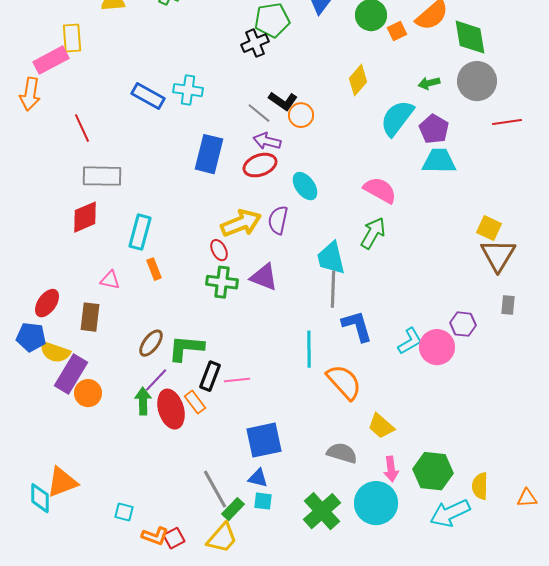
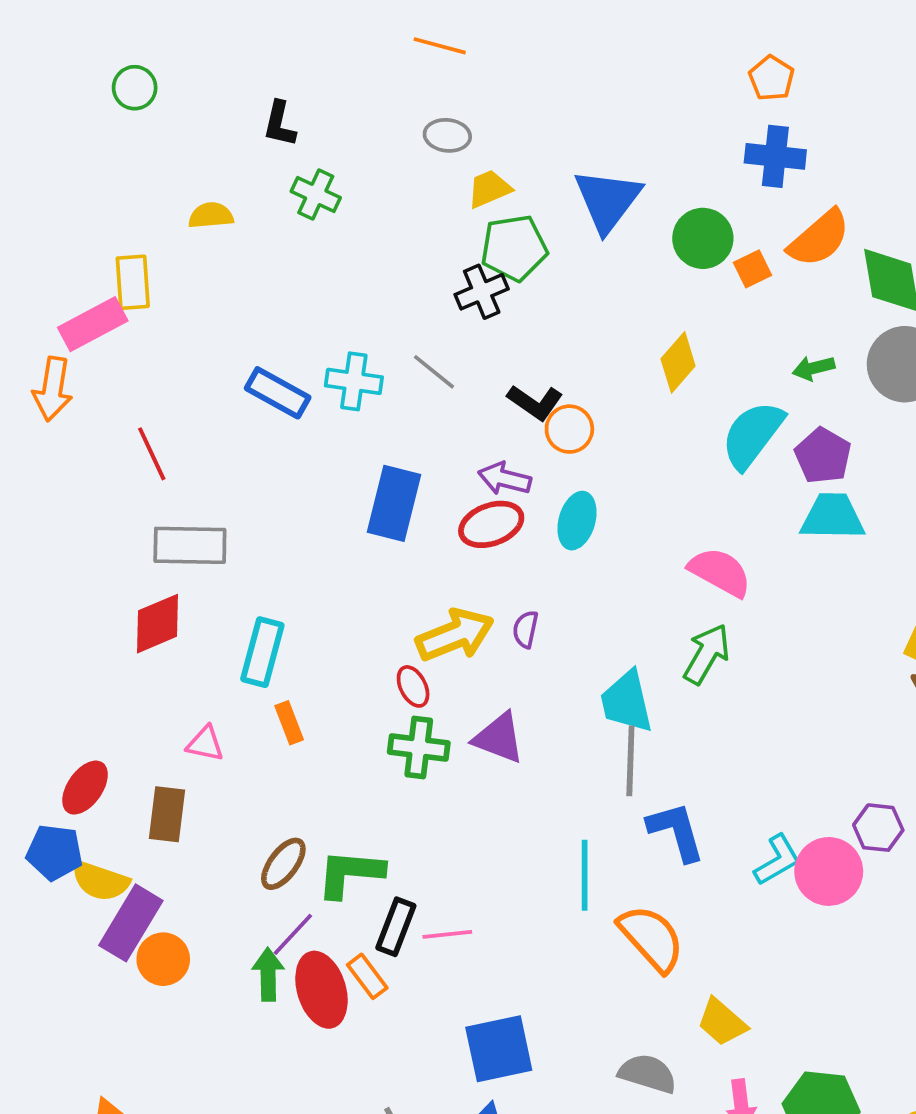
gray line: (259, 113) -> (434, 372), moved
cyan ellipse: (305, 186) -> (577, 521), moved, turned 52
purple semicircle: (278, 220) -> (526, 629), size x0.7

